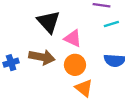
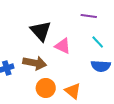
cyan line: (111, 24) -> (98, 42), moved, turned 64
orange circle: (75, 65) -> (46, 88), moved

